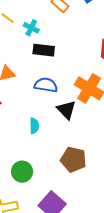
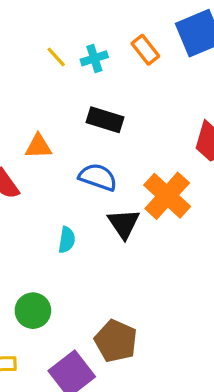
cyan cross: (31, 28) -> (94, 58), moved, turned 35
brown pentagon: (73, 159) -> (116, 341), moved

